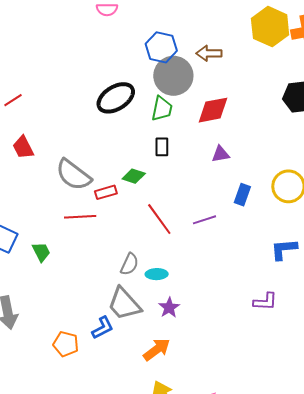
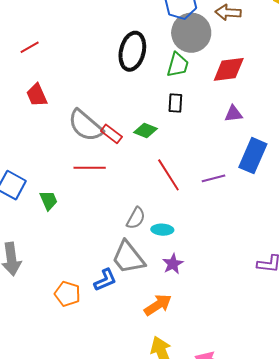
black ellipse: (116, 98) -> (132, 51), turned -48
red rectangle: (106, 192) -> (111, 134), moved, turned 50
blue rectangle: (242, 195) -> (253, 156), size x1.6

